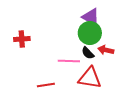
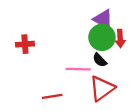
red arrow: (106, 50) -> (120, 39), moved, turned -105
red triangle: (90, 78) -> (102, 88), turned -45

